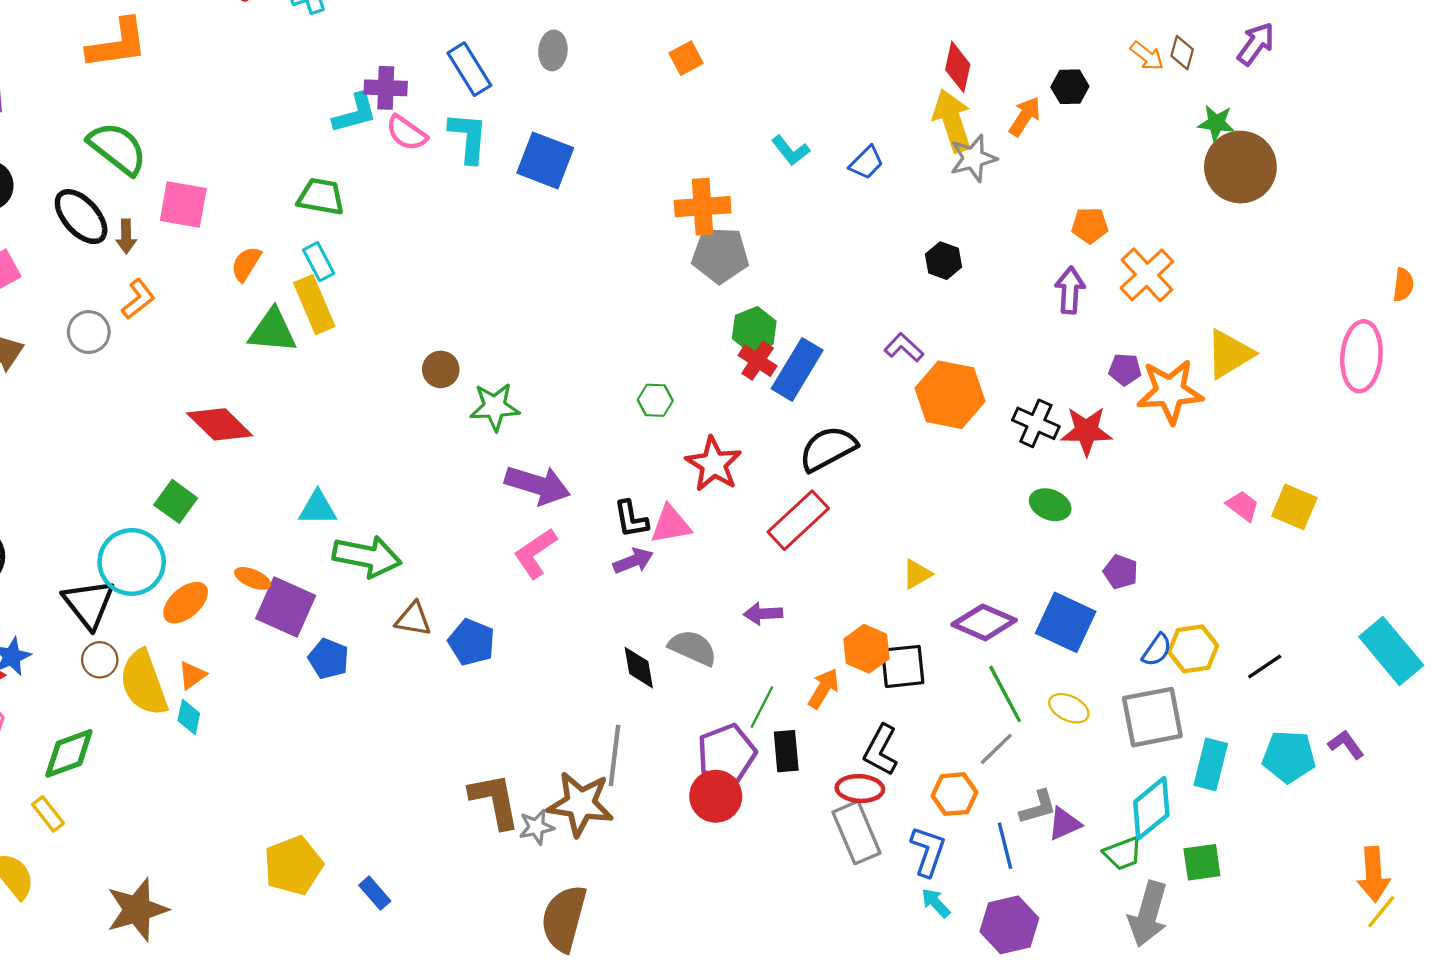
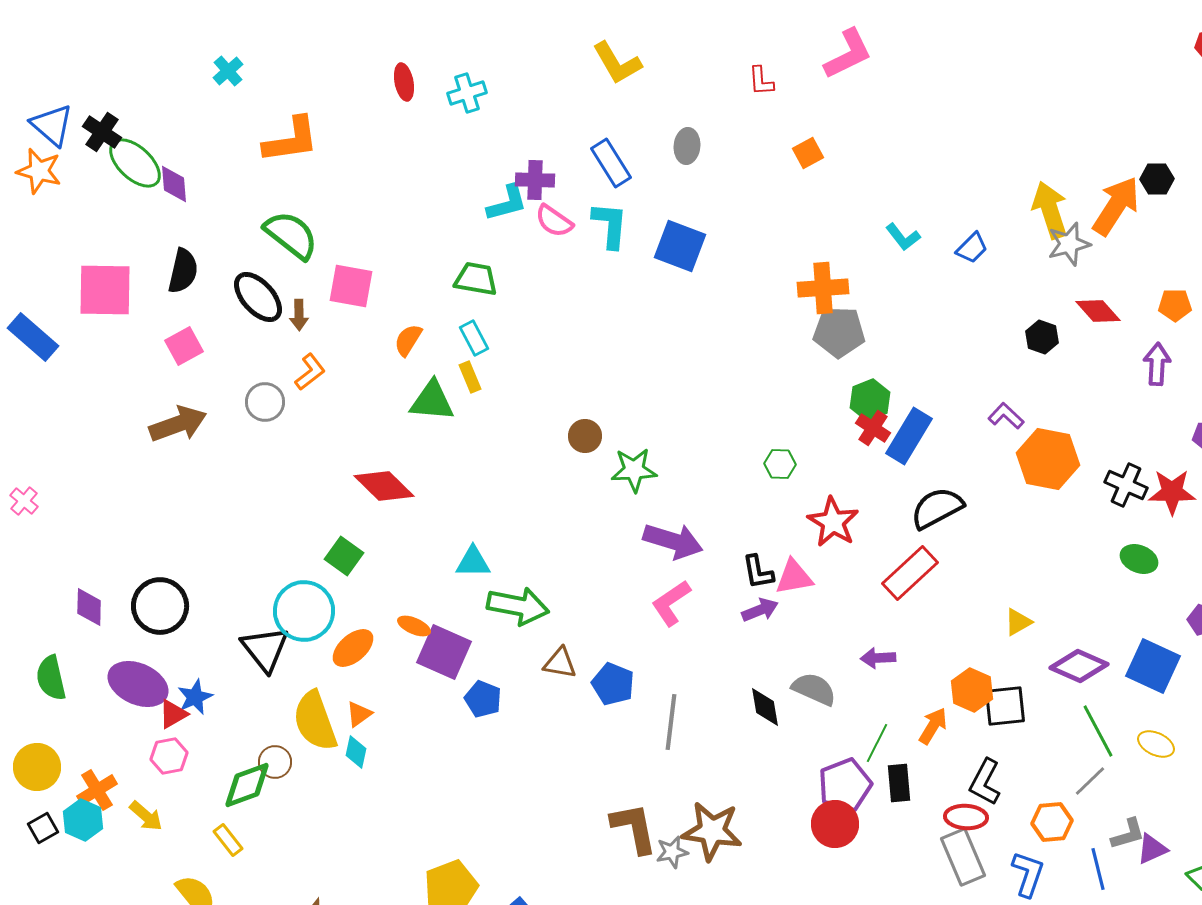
red diamond: (958, 67) -> (1098, 311), moved, turned -54
orange arrow: (1025, 116) -> (1116, 206), size x1.6
yellow rectangle: (314, 305) -> (470, 377), size x0.6
brown circle: (100, 660) -> (275, 762), moved
gray line: (615, 756) -> (671, 722), moved

